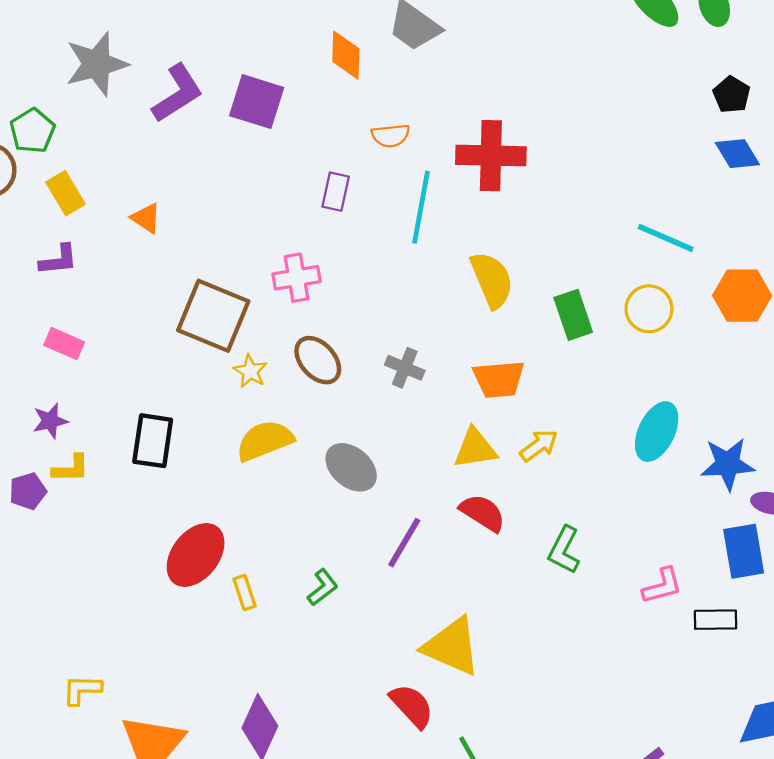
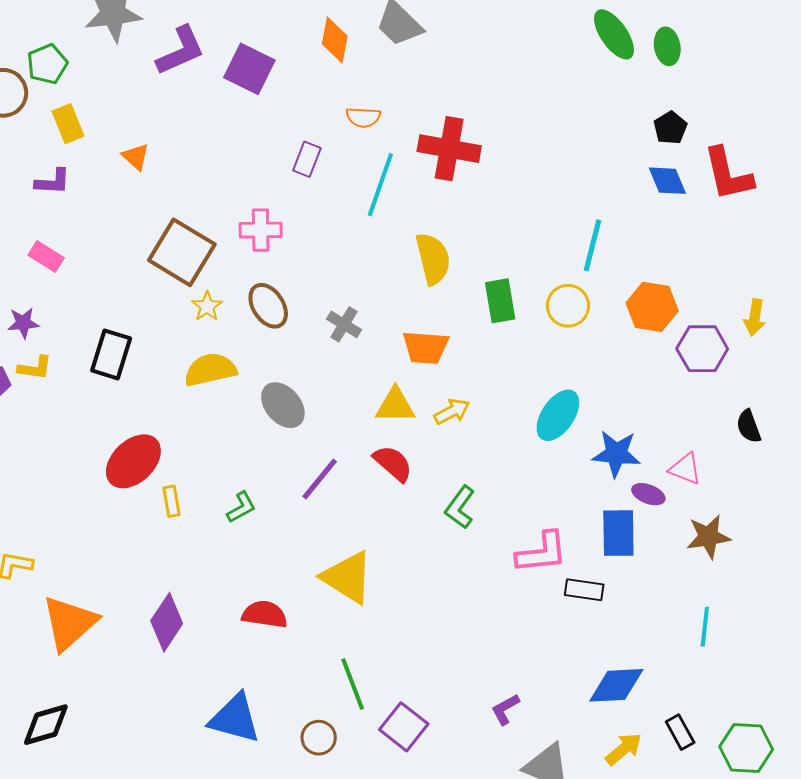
cyan line: (666, 238) -> (592, 245), turned 72
pink L-shape: (662, 586) -> (542, 552), size x1.4
red semicircle: (412, 706) -> (265, 614), moved, turned -48

